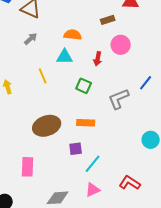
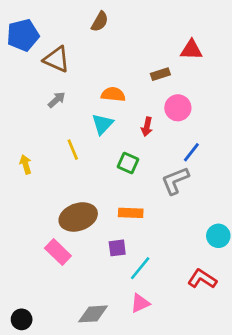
cyan triangle: (65, 57) -> (102, 124), turned -48
blue line: (146, 83) -> (191, 152), moved
pink rectangle: (28, 167) -> (58, 252), moved, turned -48
red L-shape: (130, 183) -> (202, 279), moved

